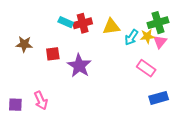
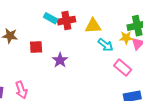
cyan arrow: (131, 37) -> (105, 45), moved, turned -91
purple star: (79, 66) -> (60, 60), size x0.7

